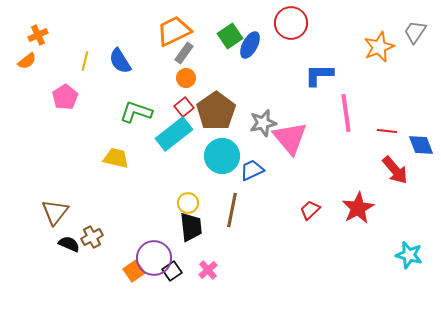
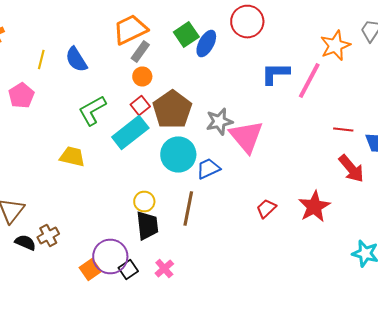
green L-shape: (136, 112) -> (92, 110), turned -48
pink line: (346, 113) -> (309, 80), moved, turned 36

